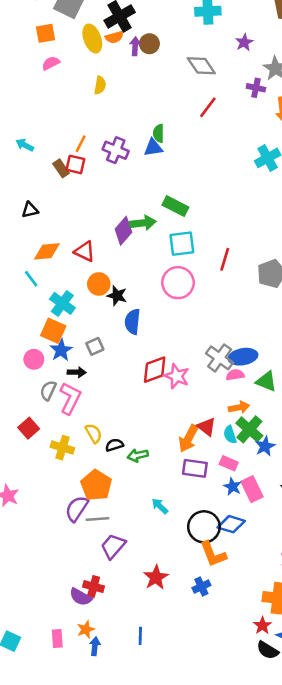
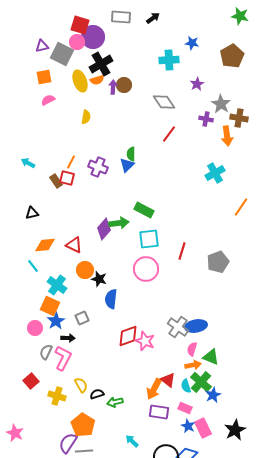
blue triangle: (153, 148) -> (127, 165), turned -35
pink semicircle: (235, 375) -> (192, 349), moved, turned -64
green triangle: (266, 381) -> (211, 357), moved

